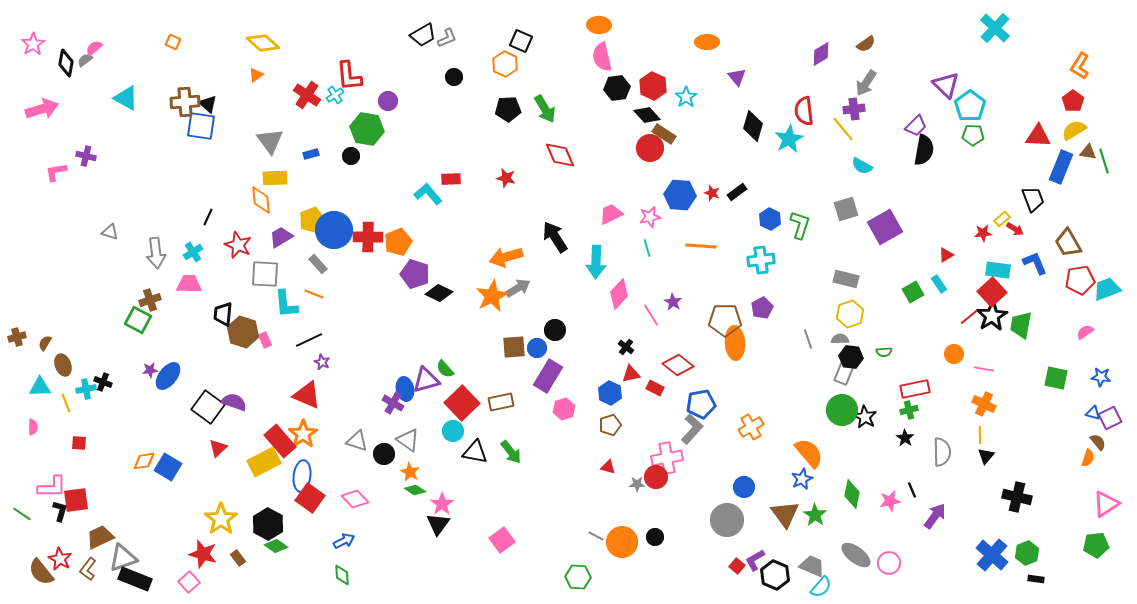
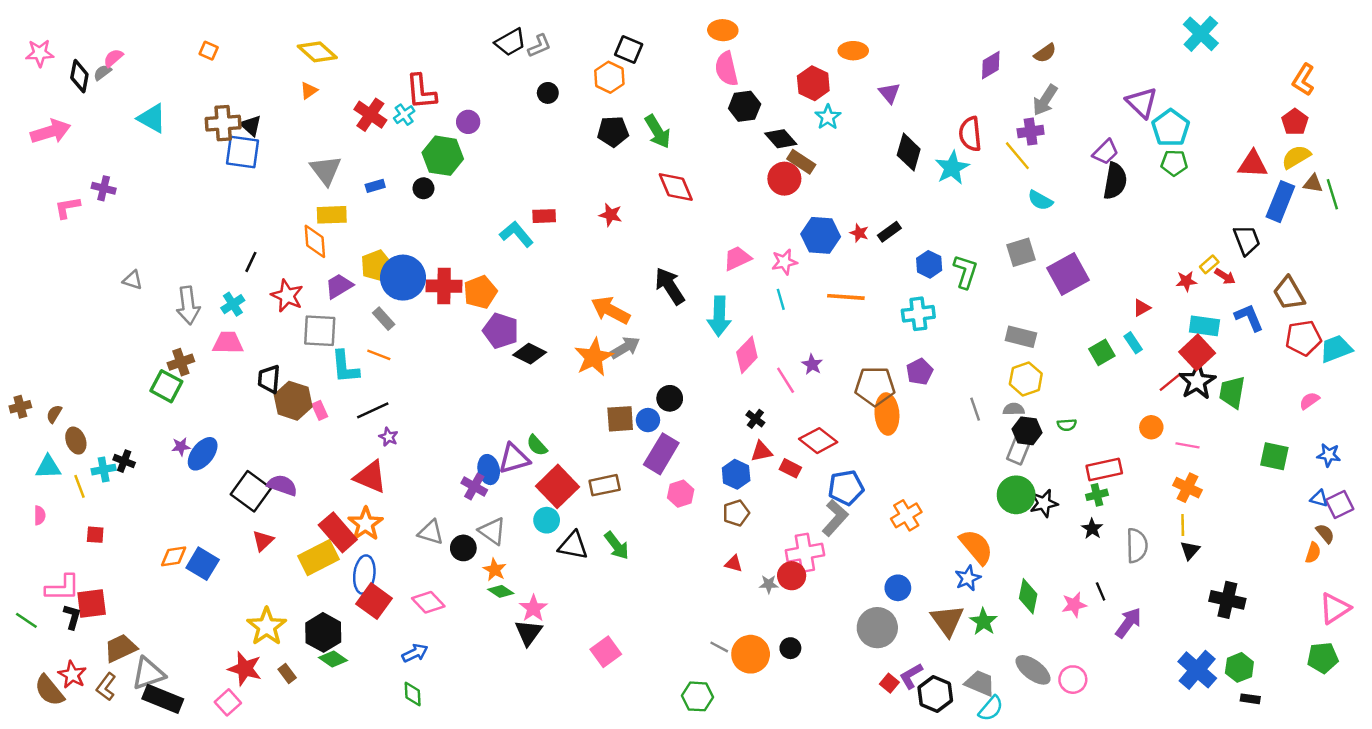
pink star: (33, 44) -> (40, 53), turned 30
red hexagon: (653, 86) -> (813, 83), moved
orange arrow: (506, 257) -> (611, 310), turned 44
black star: (865, 417) -> (1044, 503), turned 30

